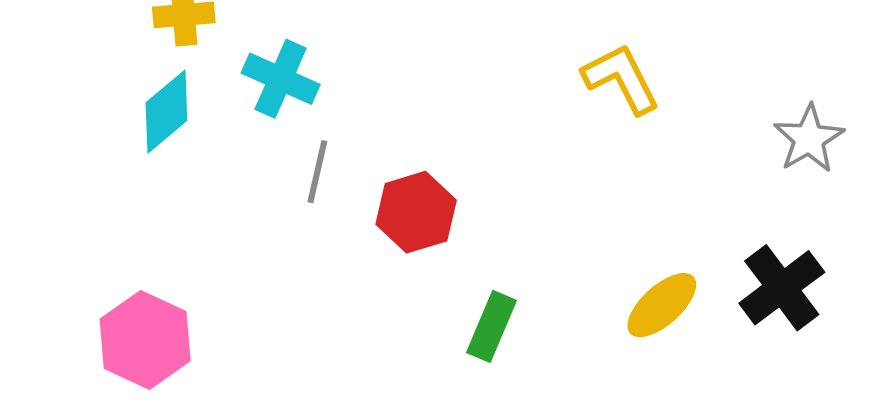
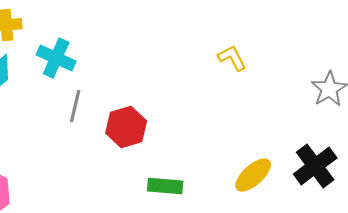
yellow L-shape: (621, 79) -> (232, 58), size x0.7
green rectangle: (492, 326) -> (165, 186), turned 72

